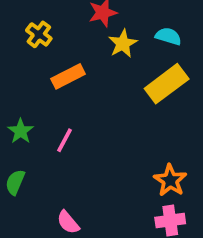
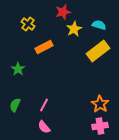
green star: (21, 131) -> (18, 69), moved
pink line: (64, 140) -> (44, 105), moved

